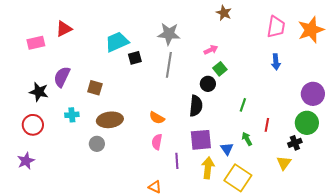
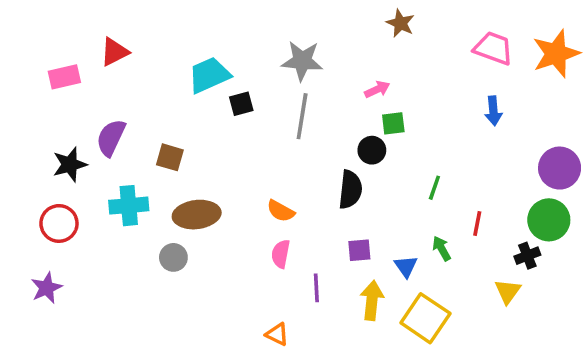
pink trapezoid: (276, 27) -> (493, 48), turned -80
green square: (220, 69) -> (393, 123), turned 32
black star: (39, 92) -> (70, 164), turned -30
cyan cross: (72, 115) -> (129, 206), size x1.5
purple square: (201, 140) -> (359, 250), size x0.6

